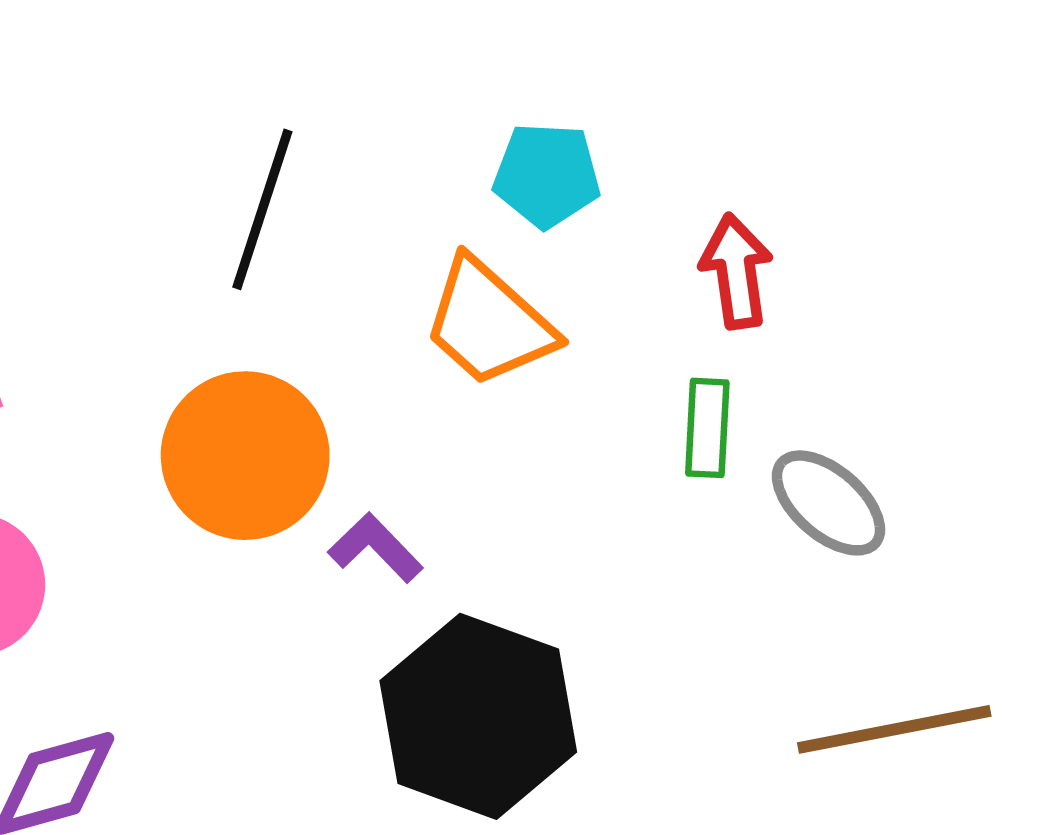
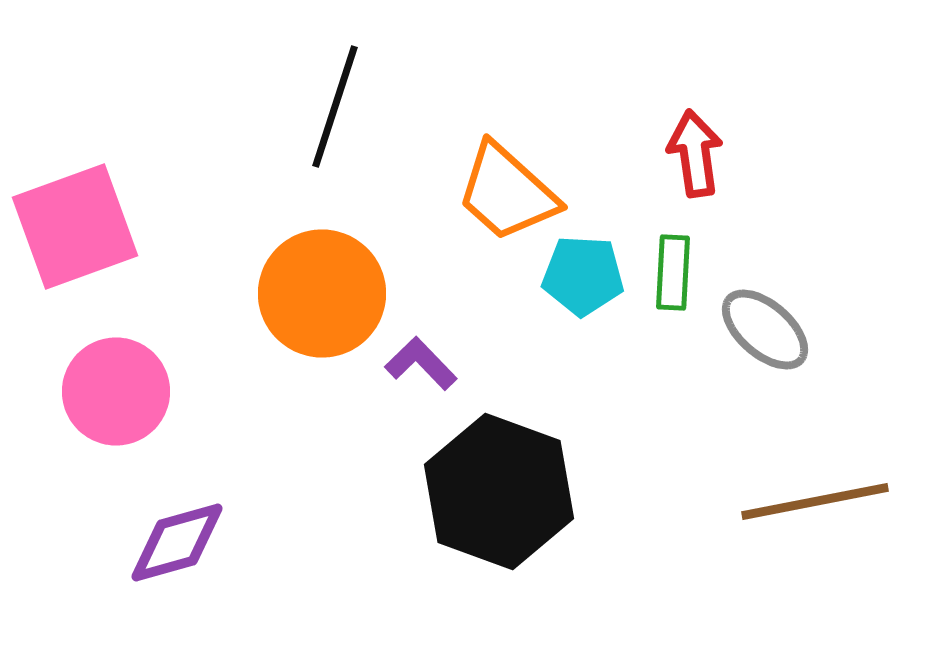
cyan pentagon: (547, 175) -> (583, 276), moved

